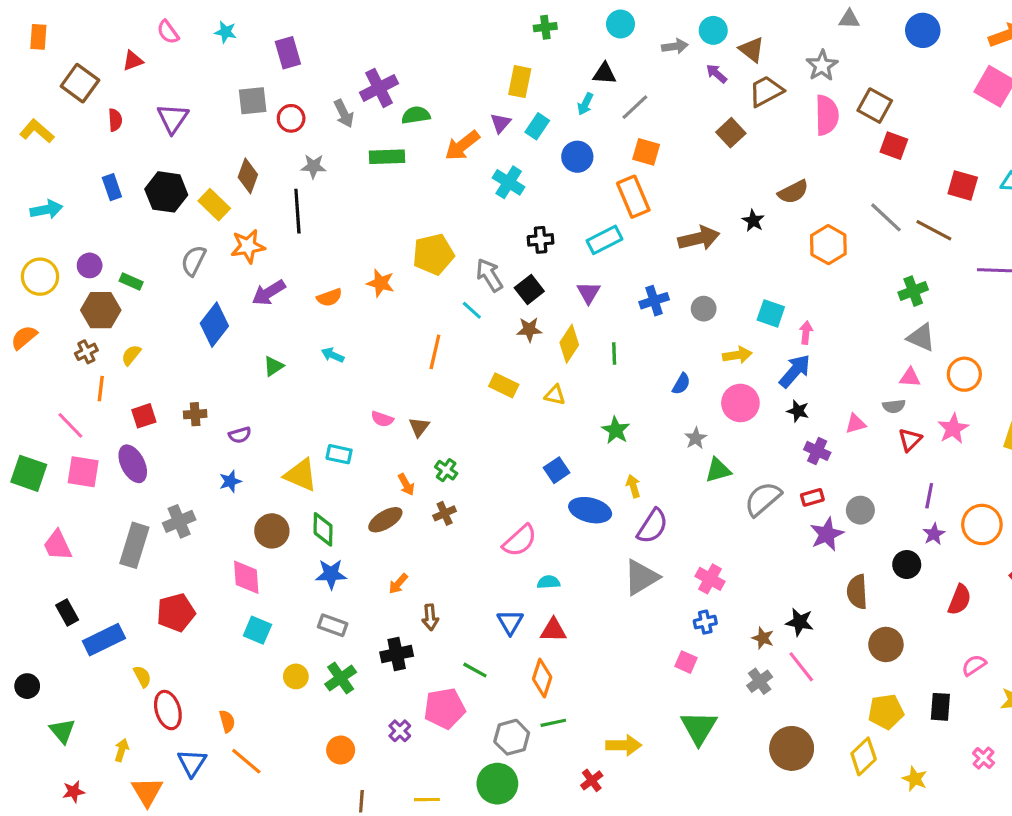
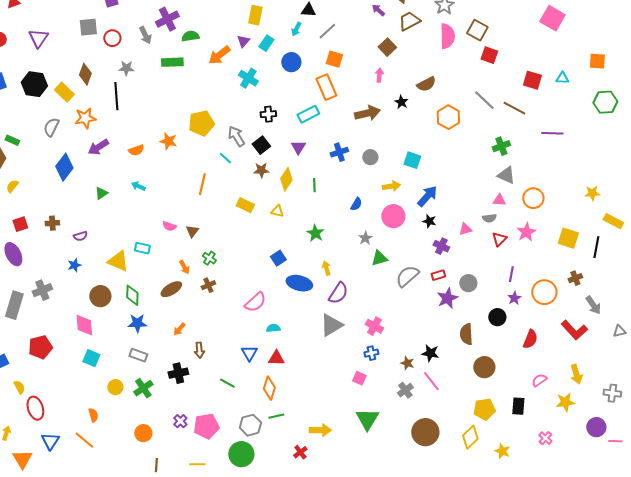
pink arrow: (806, 333) -> (379, 75), moved
pink pentagon: (445, 708) -> (206, 426), moved
orange semicircle: (227, 721) -> (93, 415), moved

